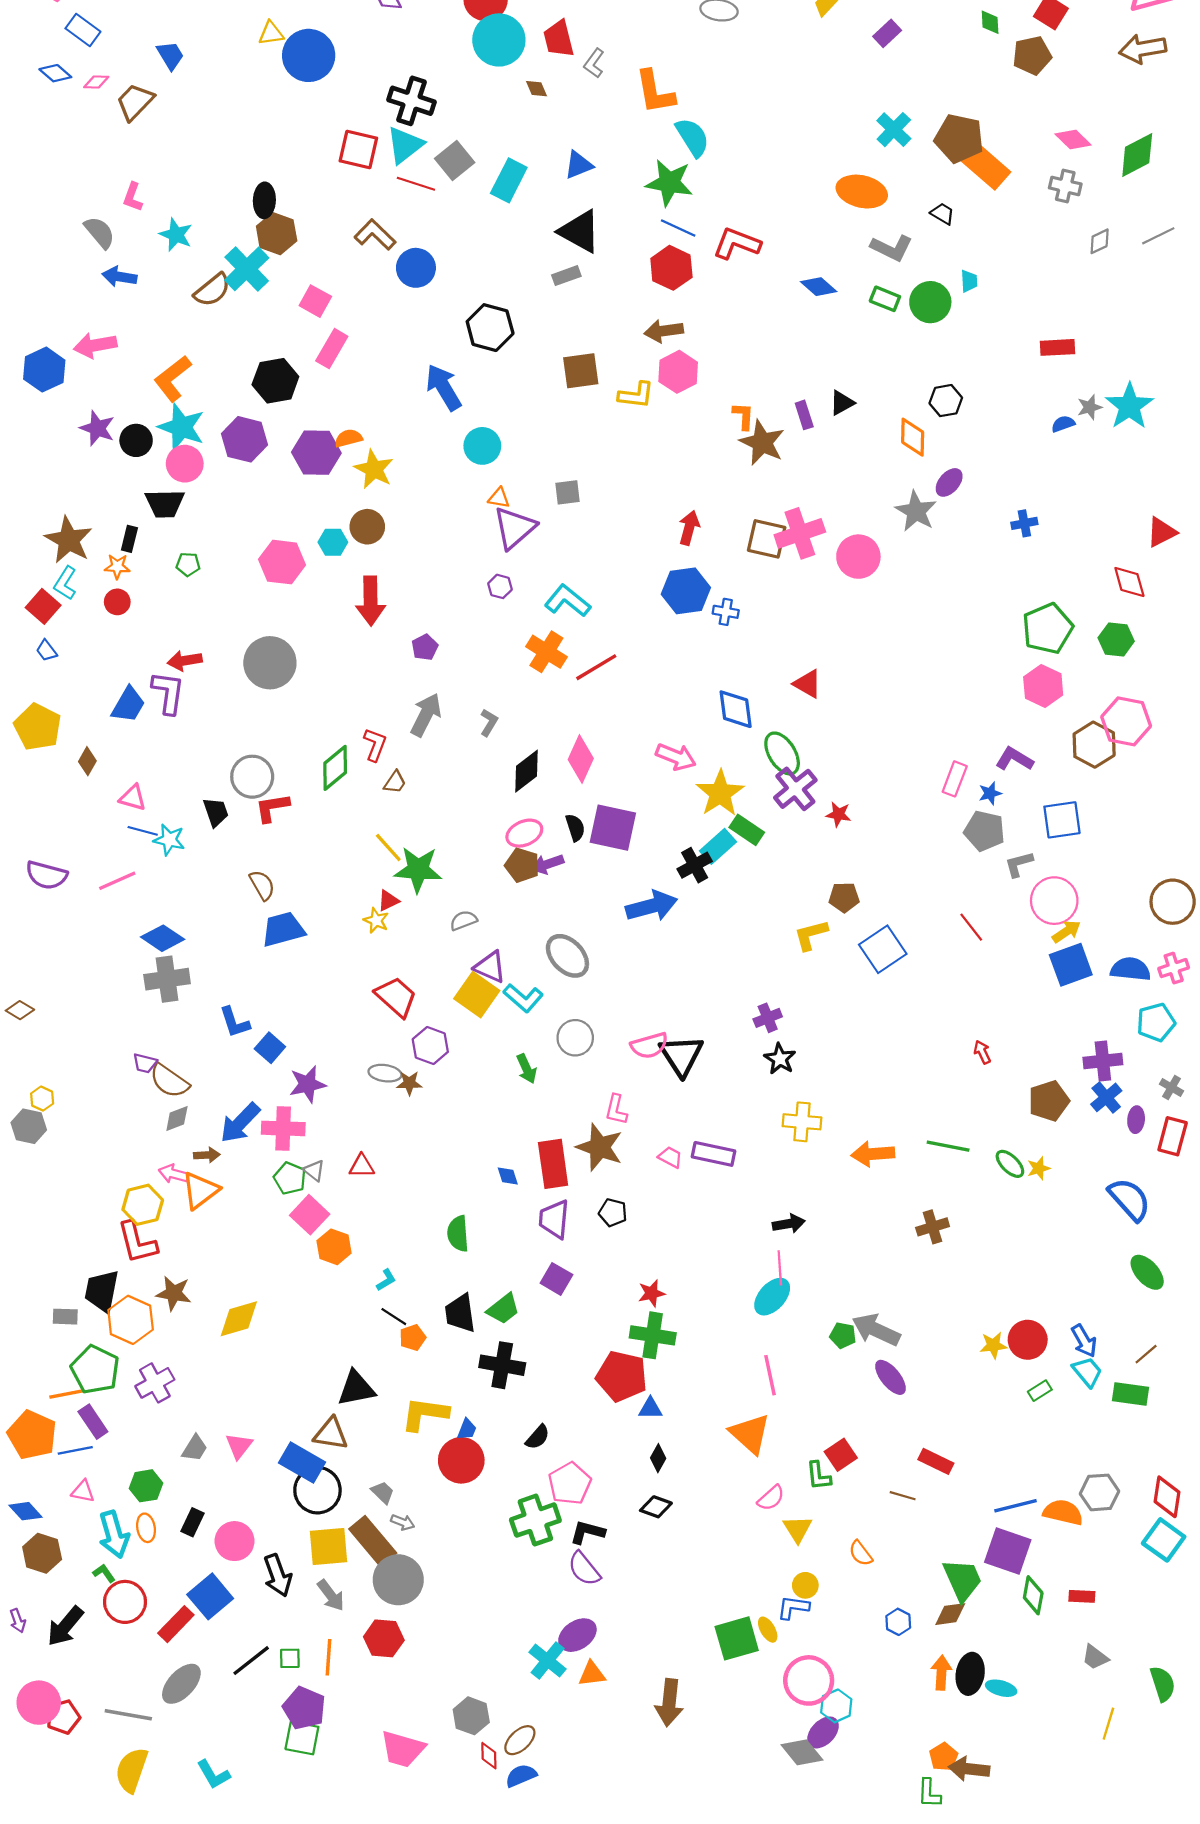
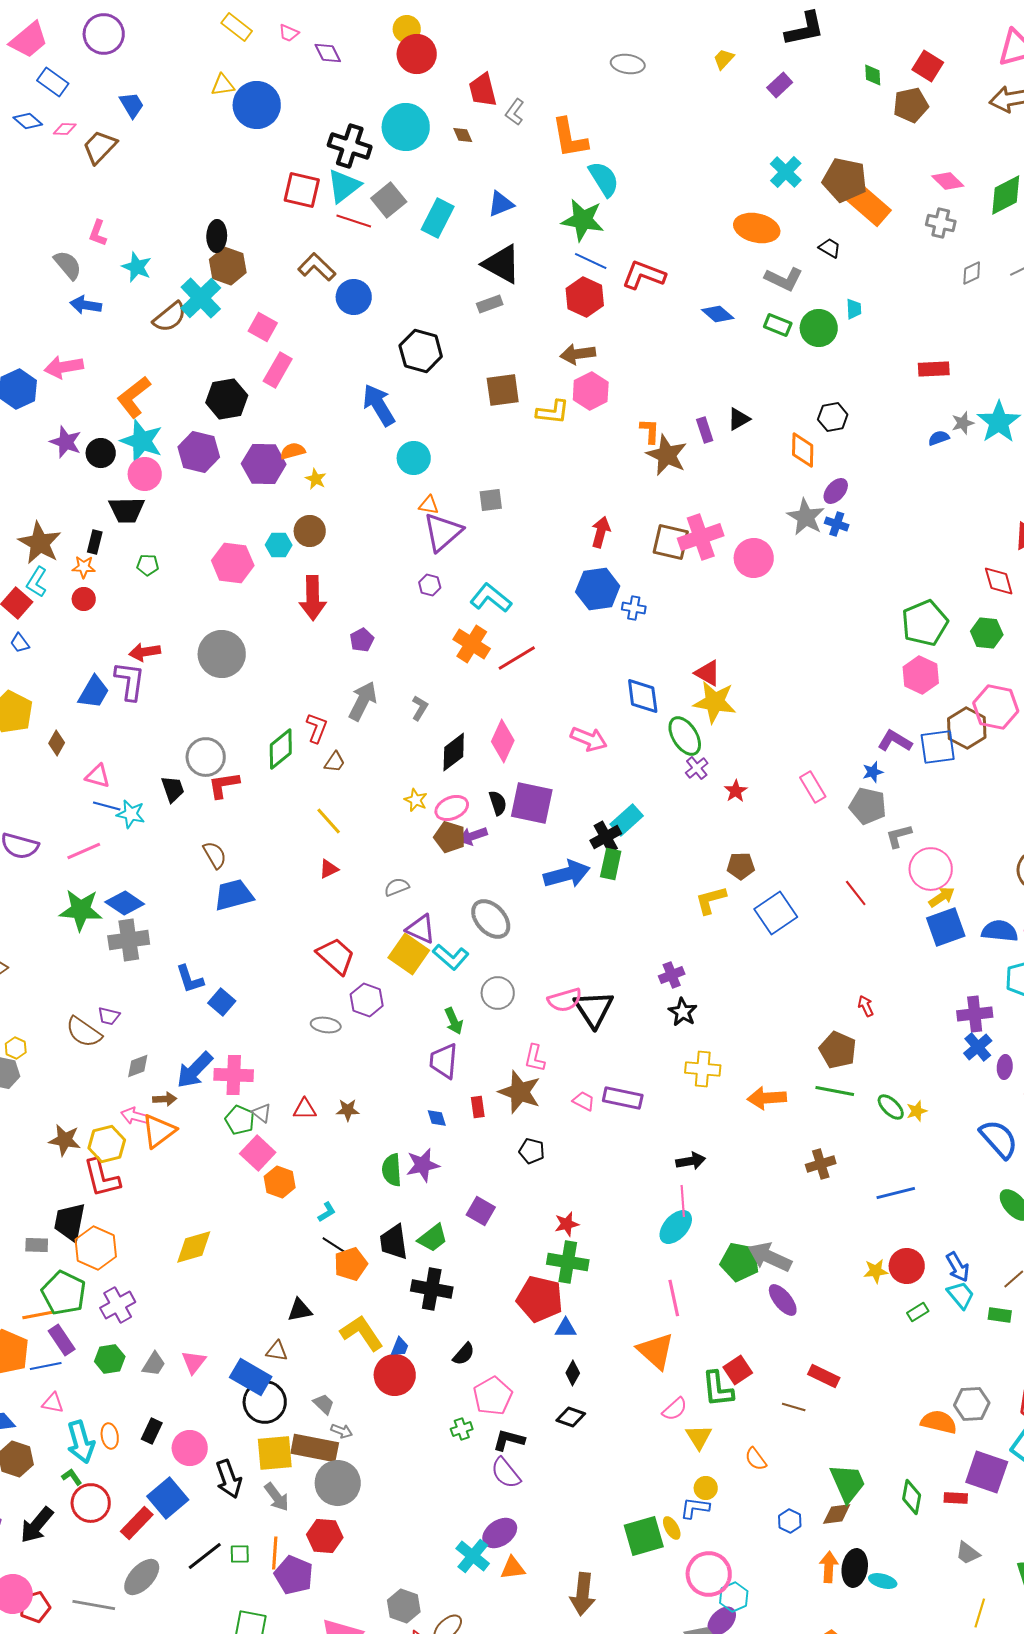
cyan circle: (499, 40) -> (406, 127), moved
yellow star: (374, 469) -> (316, 479), size x0.6
blue cross: (1024, 523) -> (837, 524), moved, turned 30
pink rectangle: (955, 779) -> (813, 787), moved, turned -52
purple cross: (795, 789) -> (697, 768), size x0.6
yellow star: (720, 793) -> (715, 702), moved, turned -30
red star: (838, 814) -> (736, 791), turned 30
blue square: (1062, 820) -> (938, 747), moved
green rectangle: (747, 830) -> (611, 864), moved, turned 68
green star: (418, 870) -> (81, 910), moved
yellow star: (376, 920) -> (416, 800), moved
brown semicircle: (169, 1081) -> (84, 1032), moved
brown star: (409, 1083) -> (348, 1110), moved
purple star: (308, 1084) -> (423, 1165), moved
brown pentagon: (1049, 1101) -> (838, 1050), moved, turned -30
red rectangle: (553, 1164) -> (478, 1107), size x0.5
purple trapezoid: (554, 1219) -> (444, 1061), moved
brown star: (174, 1293) -> (65, 1140), moved
green pentagon: (843, 1335) -> (740, 1262), size x1.6
orange pentagon: (413, 1338) -> (351, 1264), size x1.4
black triangle: (356, 1388) -> (300, 1310), size x0.7
green rectangle: (1131, 1394) -> (1000, 1315), size x0.7
yellow L-shape: (425, 1414) -> (362, 1333), turned 48
brown triangle: (331, 1434) -> (277, 1351), size x0.7
green L-shape: (819, 1476) -> (718, 1389), size x1.4
green hexagon: (146, 1486) -> (110, 1359), moved
blue line: (1015, 1506) -> (896, 1193), moved
green cross: (535, 1520) -> (462, 1429), size x0.5
brown rectangle: (373, 1541) -> (315, 1448), turned -39
purple square: (1008, 1551) -> (987, 1472), moved
purple pentagon: (304, 1708) -> (294, 1575), moved

